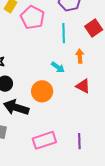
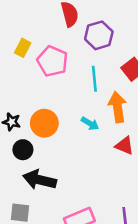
orange arrow: (80, 56) -> (117, 107), size x1.6
orange circle: (42, 91) -> (44, 123), moved

